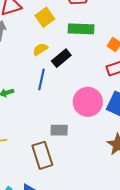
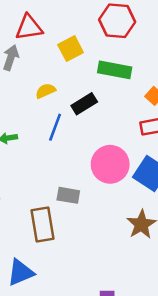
yellow semicircle: (40, 49) -> (45, 91), moved

